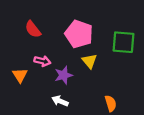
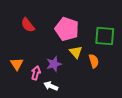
pink arrow: (42, 61) -> (36, 73), moved, turned -88
orange semicircle: (111, 103) -> (94, 61), moved

